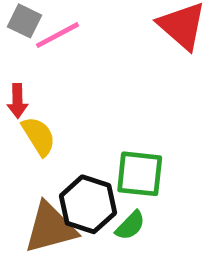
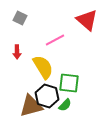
pink line: (57, 35) -> (55, 40), moved
yellow semicircle: (39, 136) -> (43, 67), moved, size x1.4

